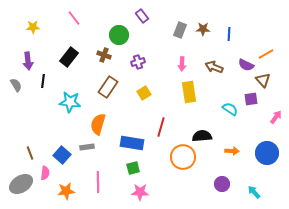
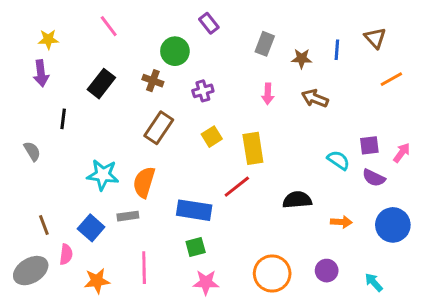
brown star: (203, 29) -> (302, 59), moved
purple arrow: (28, 61) -> (41, 73), moved
purple semicircle: (246, 65) -> (374, 178), moved
brown triangle: (263, 80) -> (375, 38), moved
gray semicircle: (16, 85) -> (32, 151), moved
yellow rectangle: (189, 92) -> (253, 148), moved
cyan star: (70, 102) -> (103, 175), moved
pink arrow: (276, 117) -> (402, 153), moved
red line: (161, 127) -> (237, 187), turned 36
orange circle: (183, 157) -> (272, 273), moved

